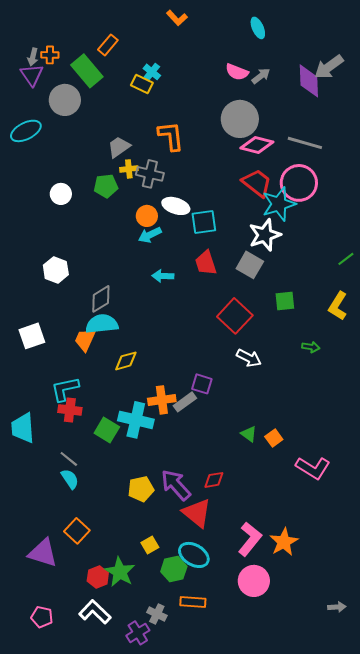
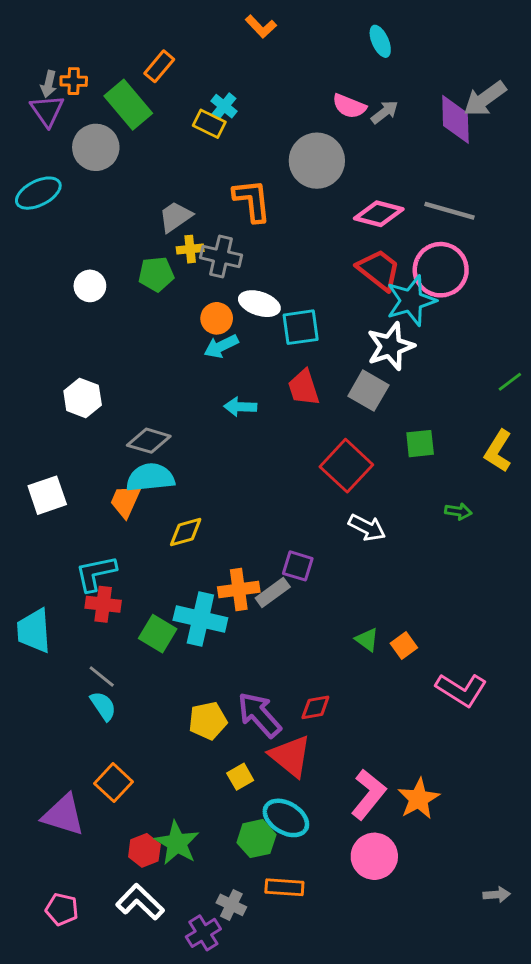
gray circle: (240, 119) -> (317, 161), moved
gray diamond: (101, 299) -> (149, 441), turned 48
yellow square: (150, 545) -> (240, 777), moved

